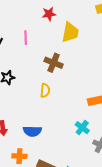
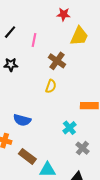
pink line: (26, 38) -> (34, 40), moved
yellow semicircle: (45, 91) -> (51, 86), moved

